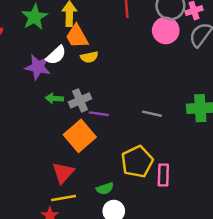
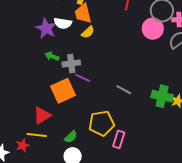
white semicircle: (56, 55) -> (63, 23), turned 36
yellow semicircle: (89, 57) -> (88, 32), turned -48
green semicircle: (105, 189) -> (71, 137), turned -40

